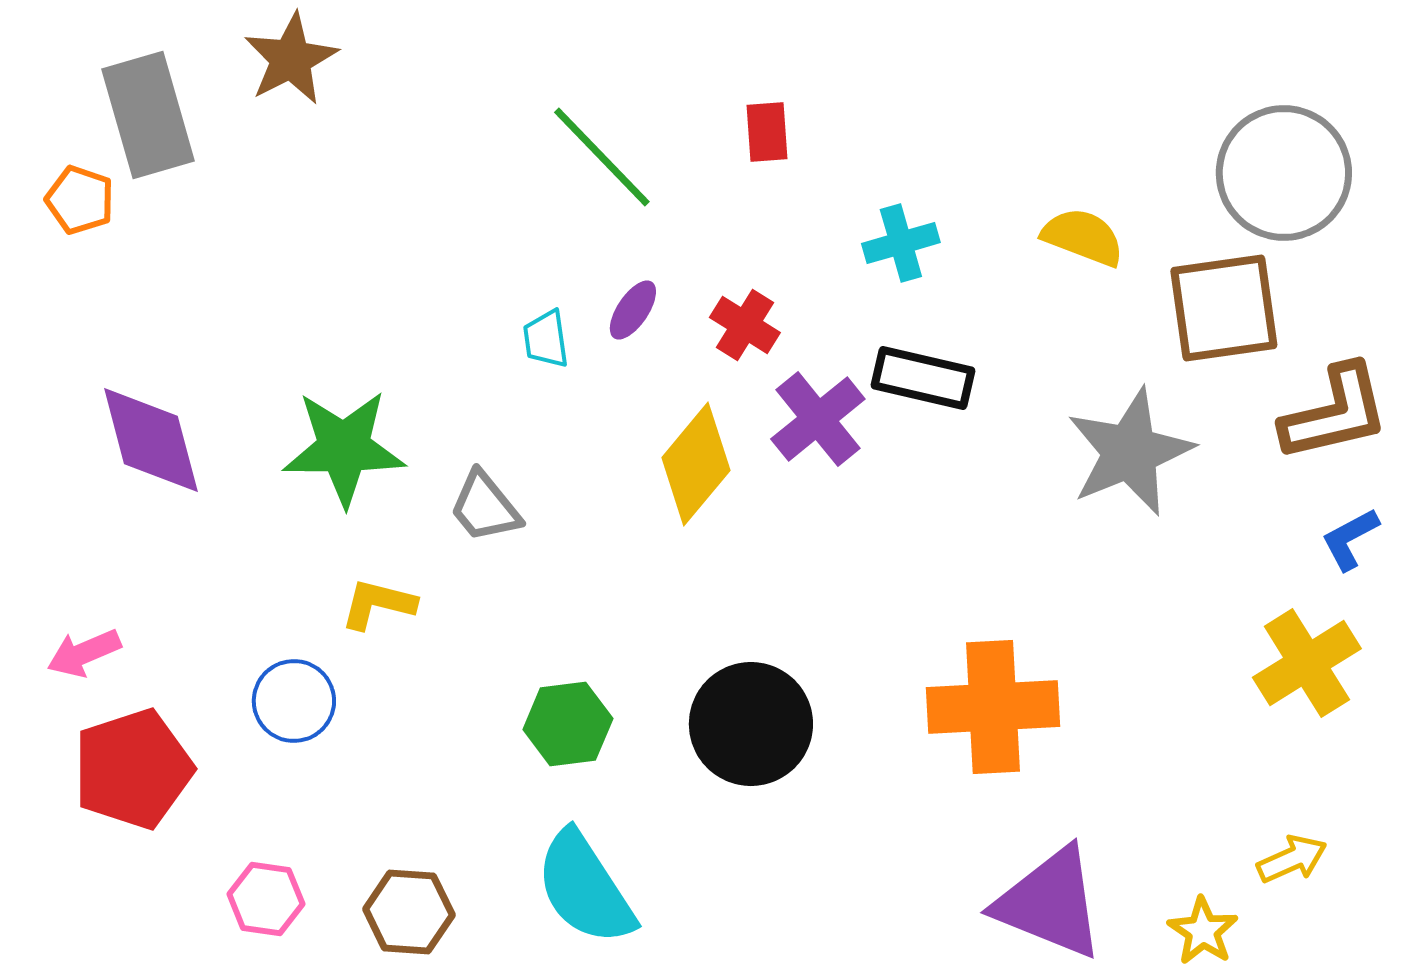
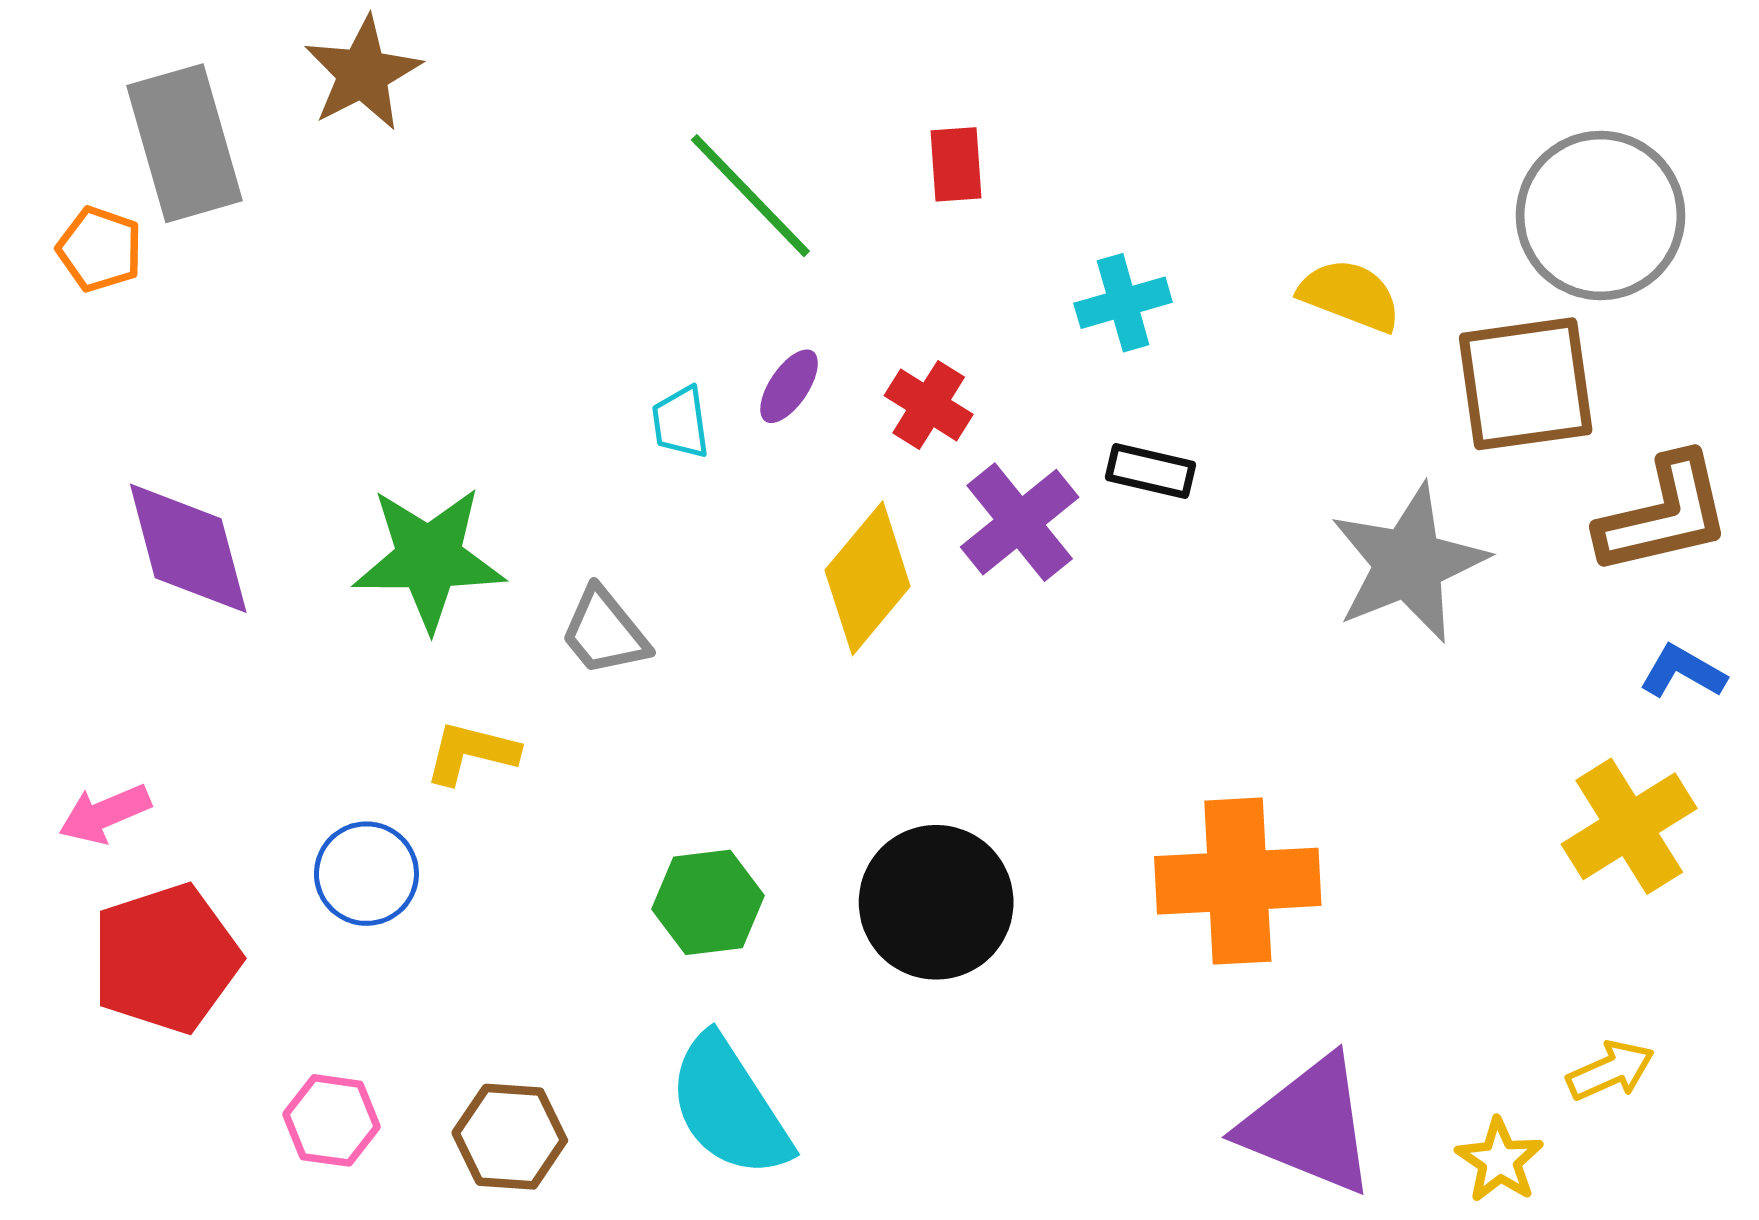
black rectangle: (923, 378) -> (1151, 471), size x0.7
blue L-shape: (1350, 539) -> (1683, 672), turned 58

